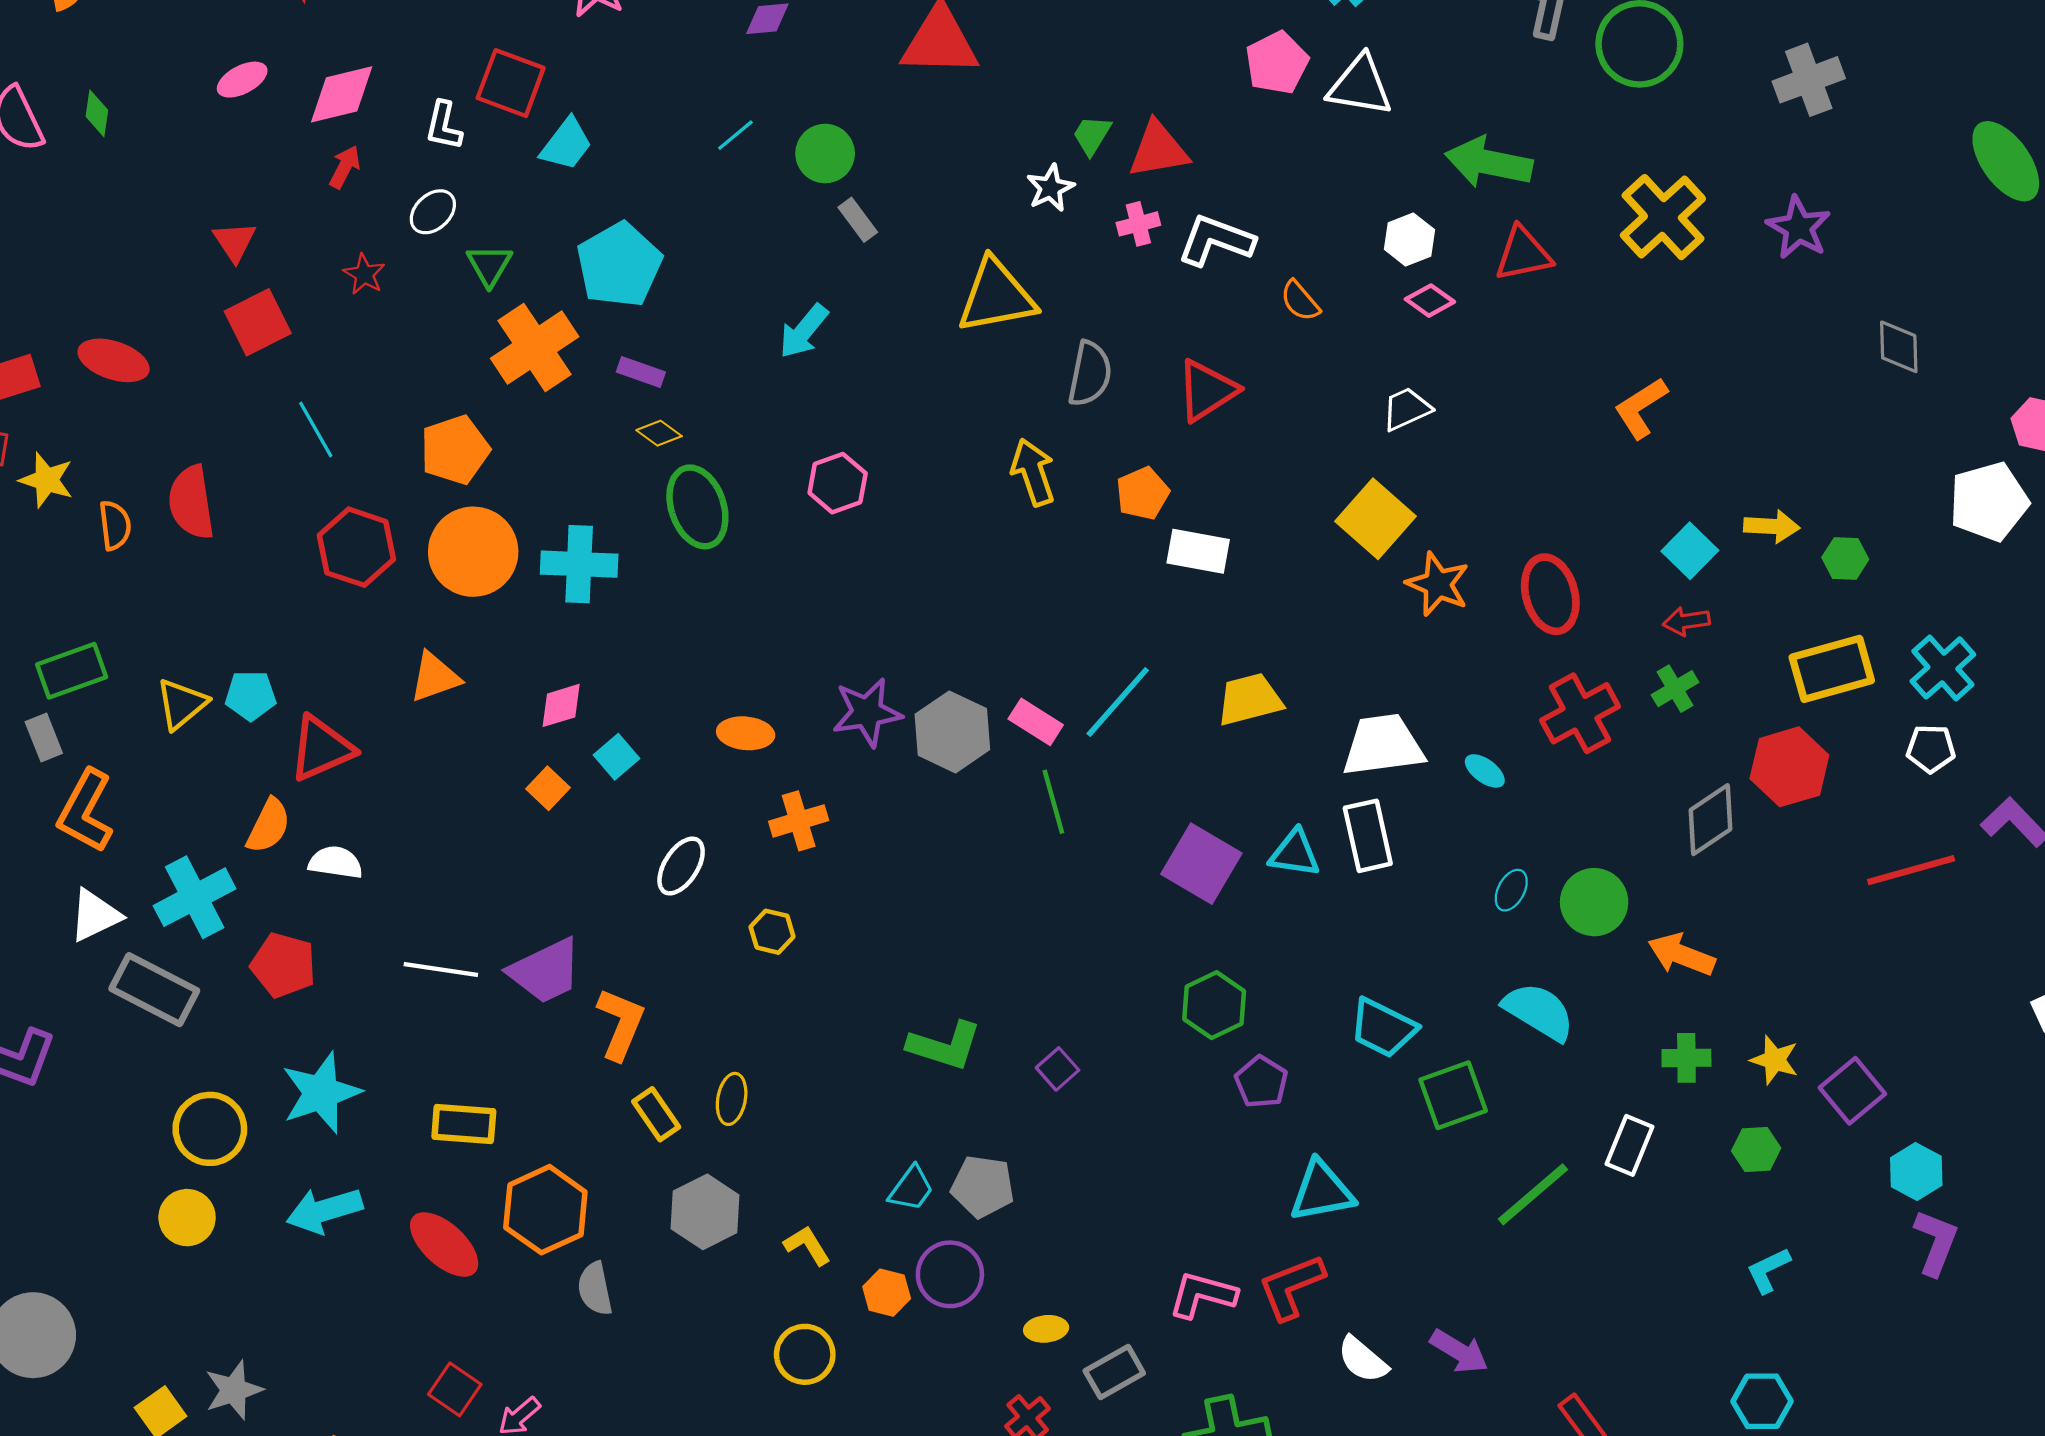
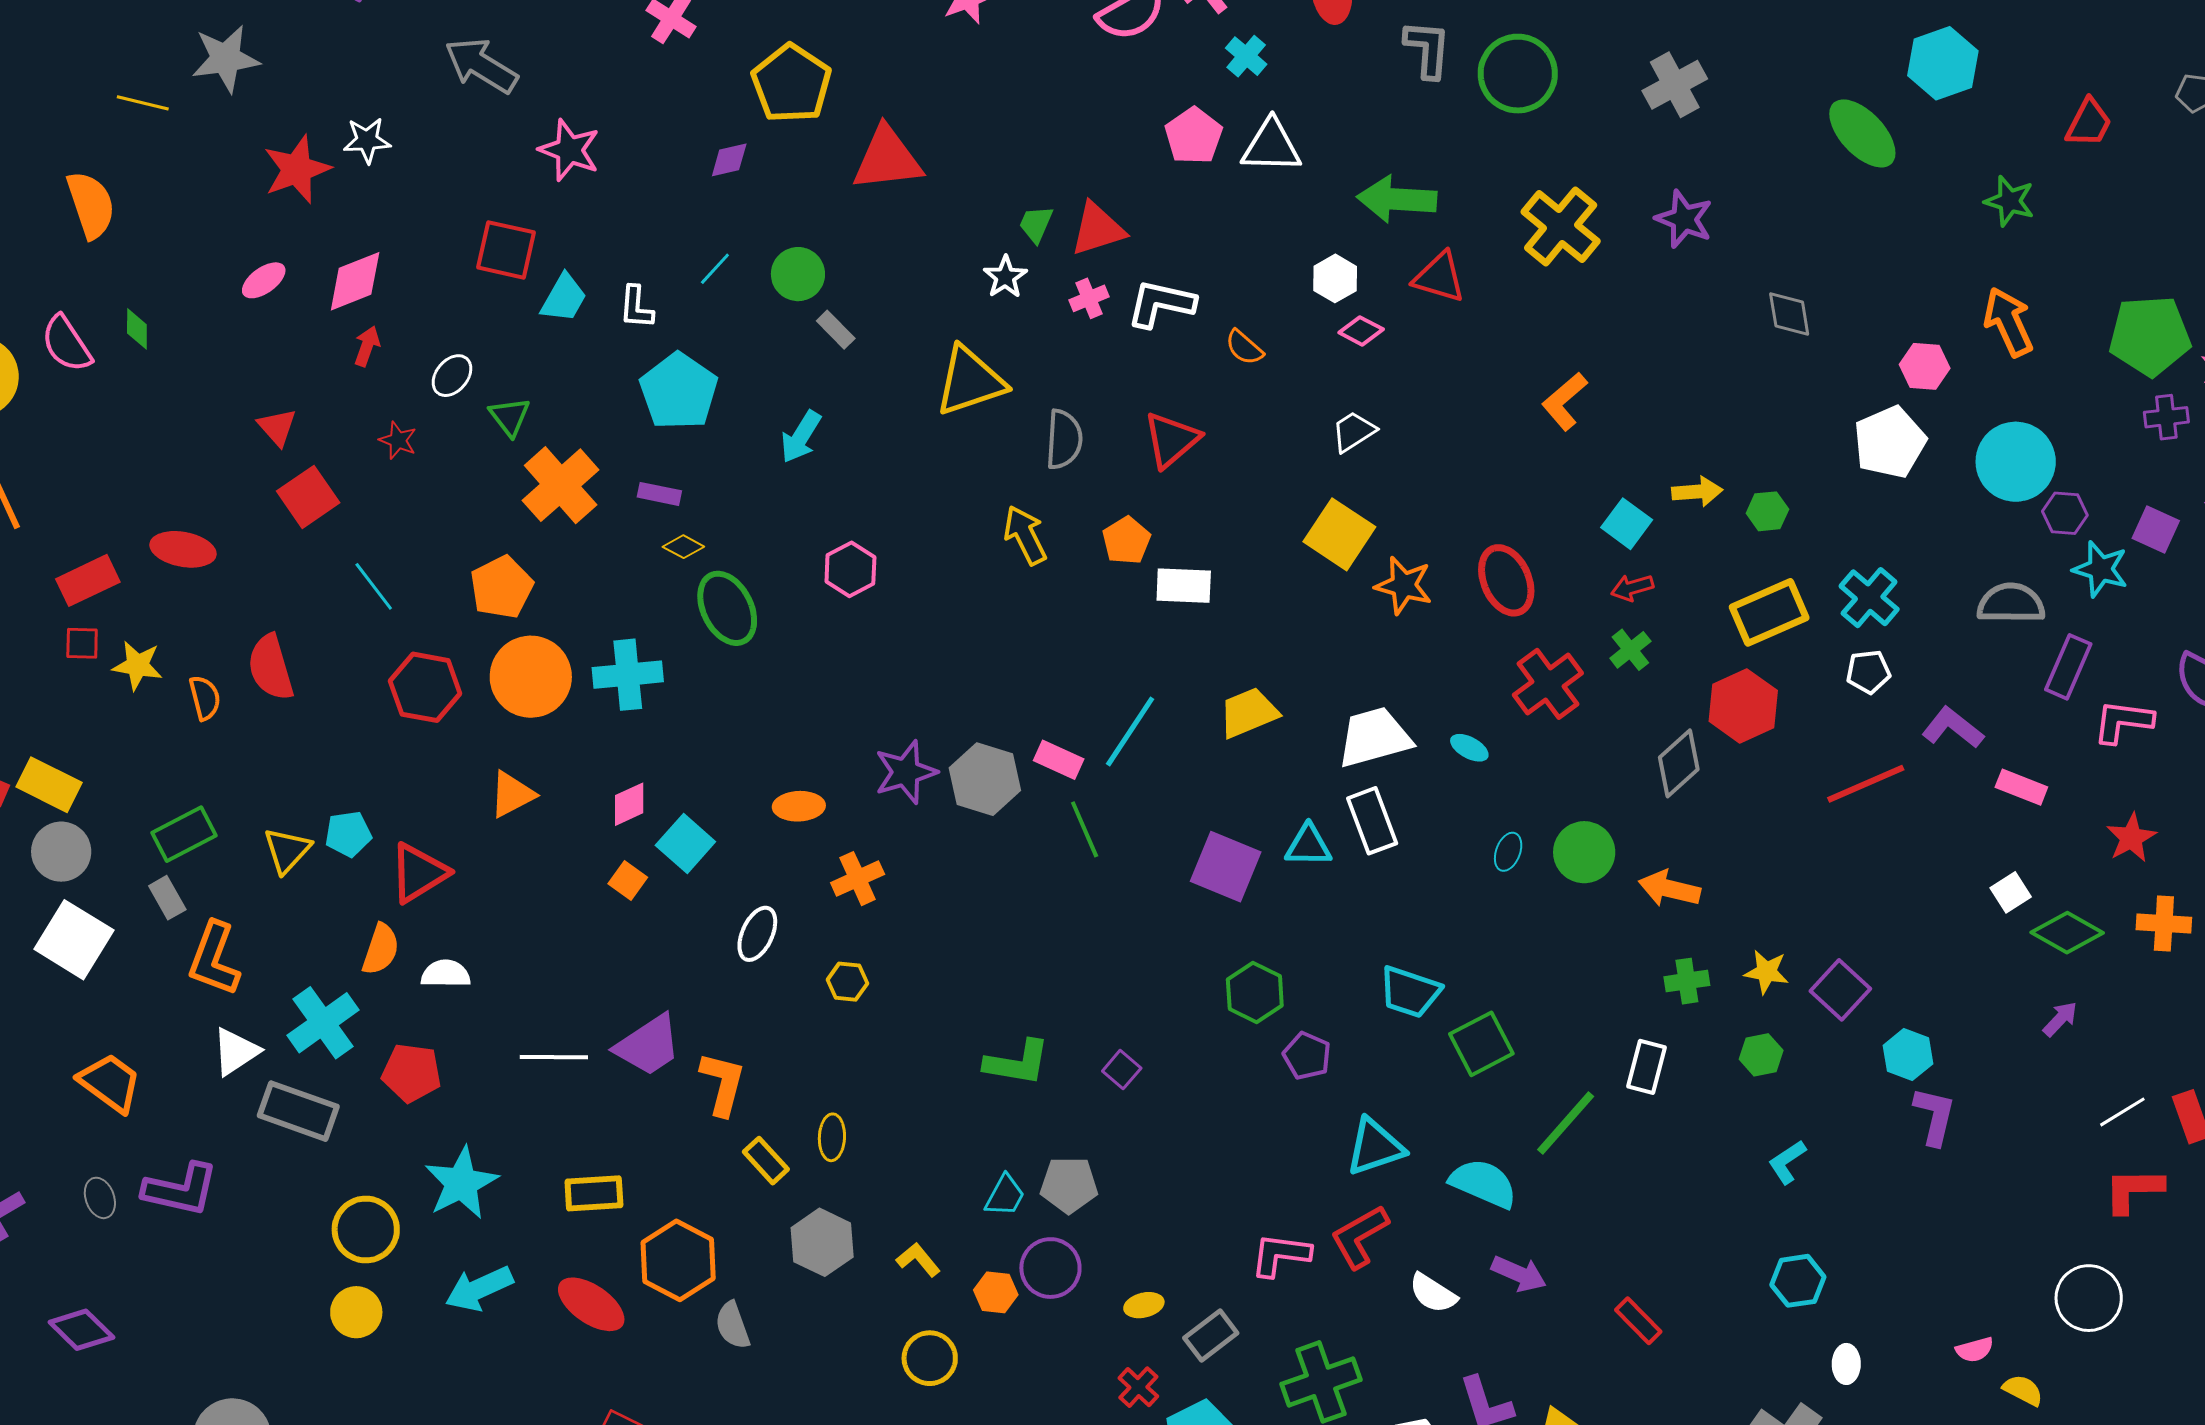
white L-shape: (444, 126) -> (636, 307), moved
red triangle: (1523, 254) -> (1439, 277), turned 36
cyan pentagon: (619, 265) -> (679, 391), moved
cyan square: (616, 757) -> (685, 843), size x1.4
cyan semicircle: (1539, 1011) -> (1483, 1183), moved

